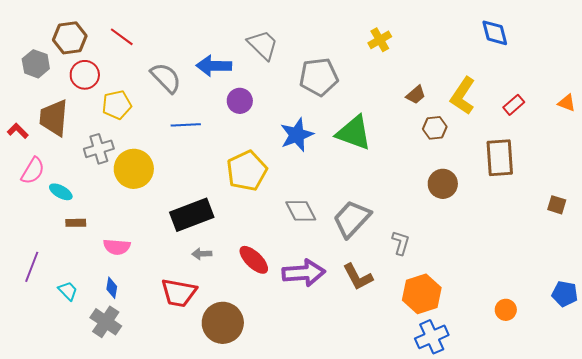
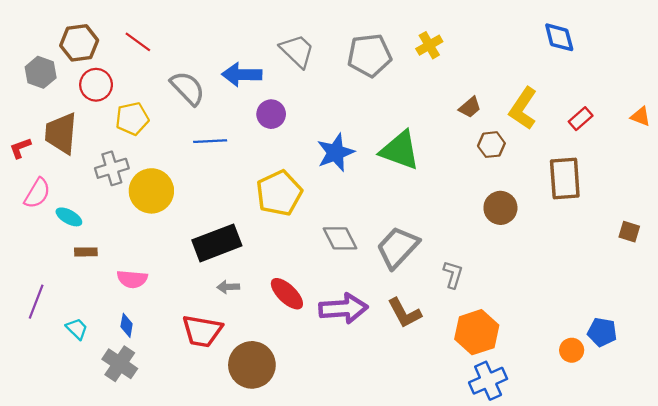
gray pentagon: (319, 77) -> (369, 55), moved
red L-shape: (18, 131) -> (20, 148), turned -65
blue pentagon: (565, 294) -> (602, 332), moved

